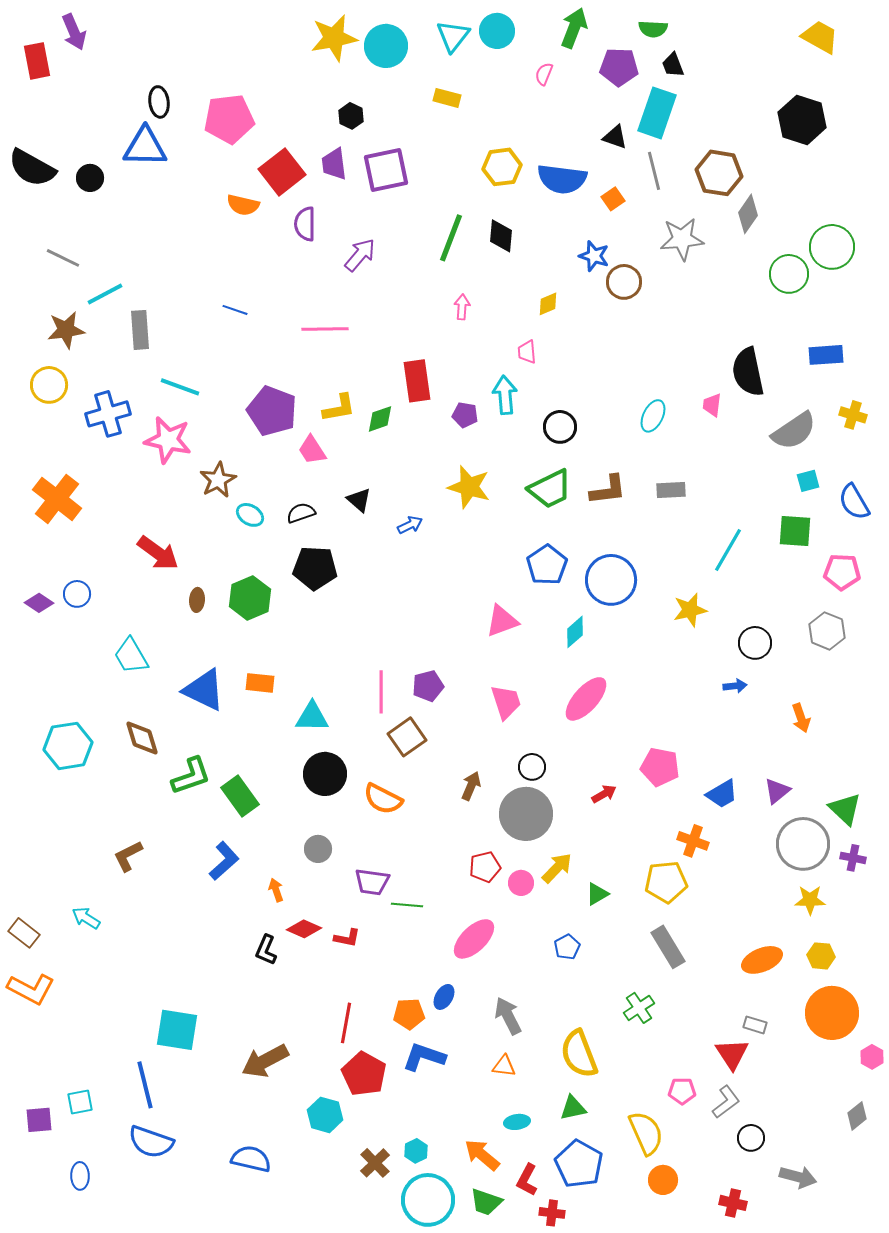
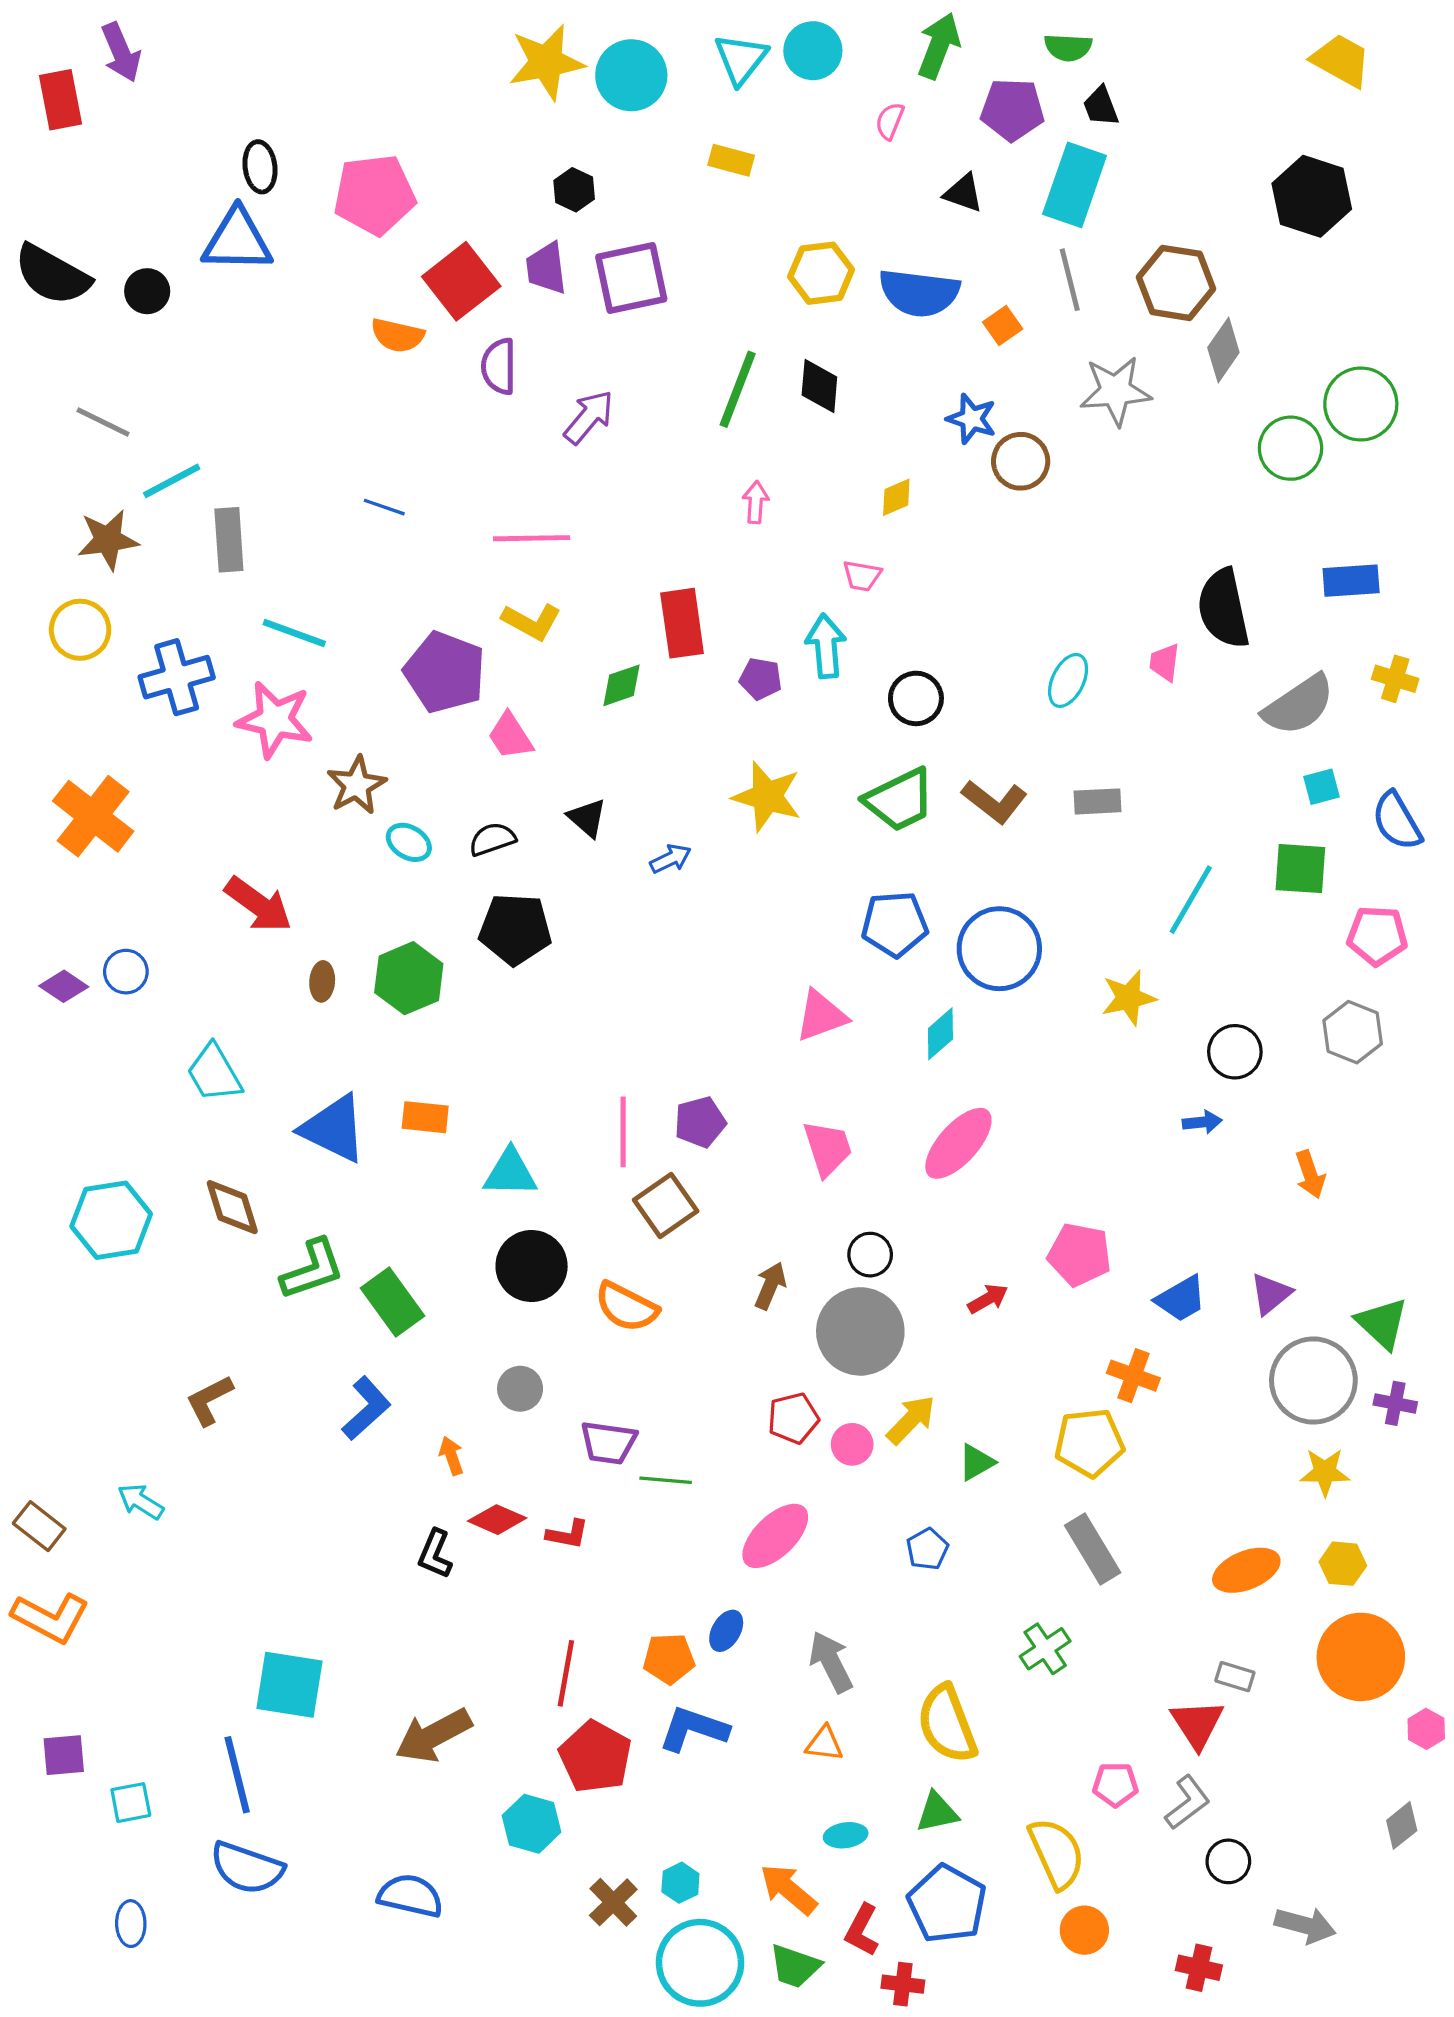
black triangle: (615, 137) -> (963, 193), moved
pink trapezoid: (527, 352) -> (862, 576), turned -75
yellow L-shape: (339, 408) -> (532, 622), moved, turned 39
brown L-shape: (608, 490) -> (994, 801), turned 45
blue pentagon: (547, 565) -> (895, 924), turned 30
purple square: (39, 1120) -> (64, 1755), moved

